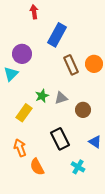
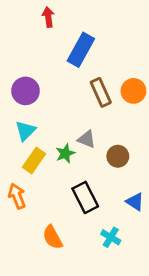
purple circle: (22, 54) -> (25, 91), moved
cyan triangle: (11, 74) -> (25, 131), moved
green star: (42, 96) -> (65, 153), moved
gray triangle: (61, 98) -> (87, 139), turned 40
orange arrow: (20, 148) -> (17, 196), moved

